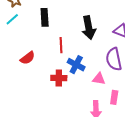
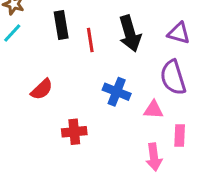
red line: (61, 45) -> (90, 40), moved
red cross: (59, 78) -> (74, 132), moved

